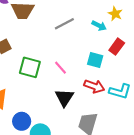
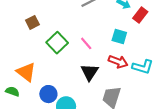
red rectangle: (117, 47) -> (140, 15), moved
green square: (30, 67) -> (57, 43), turned 30

